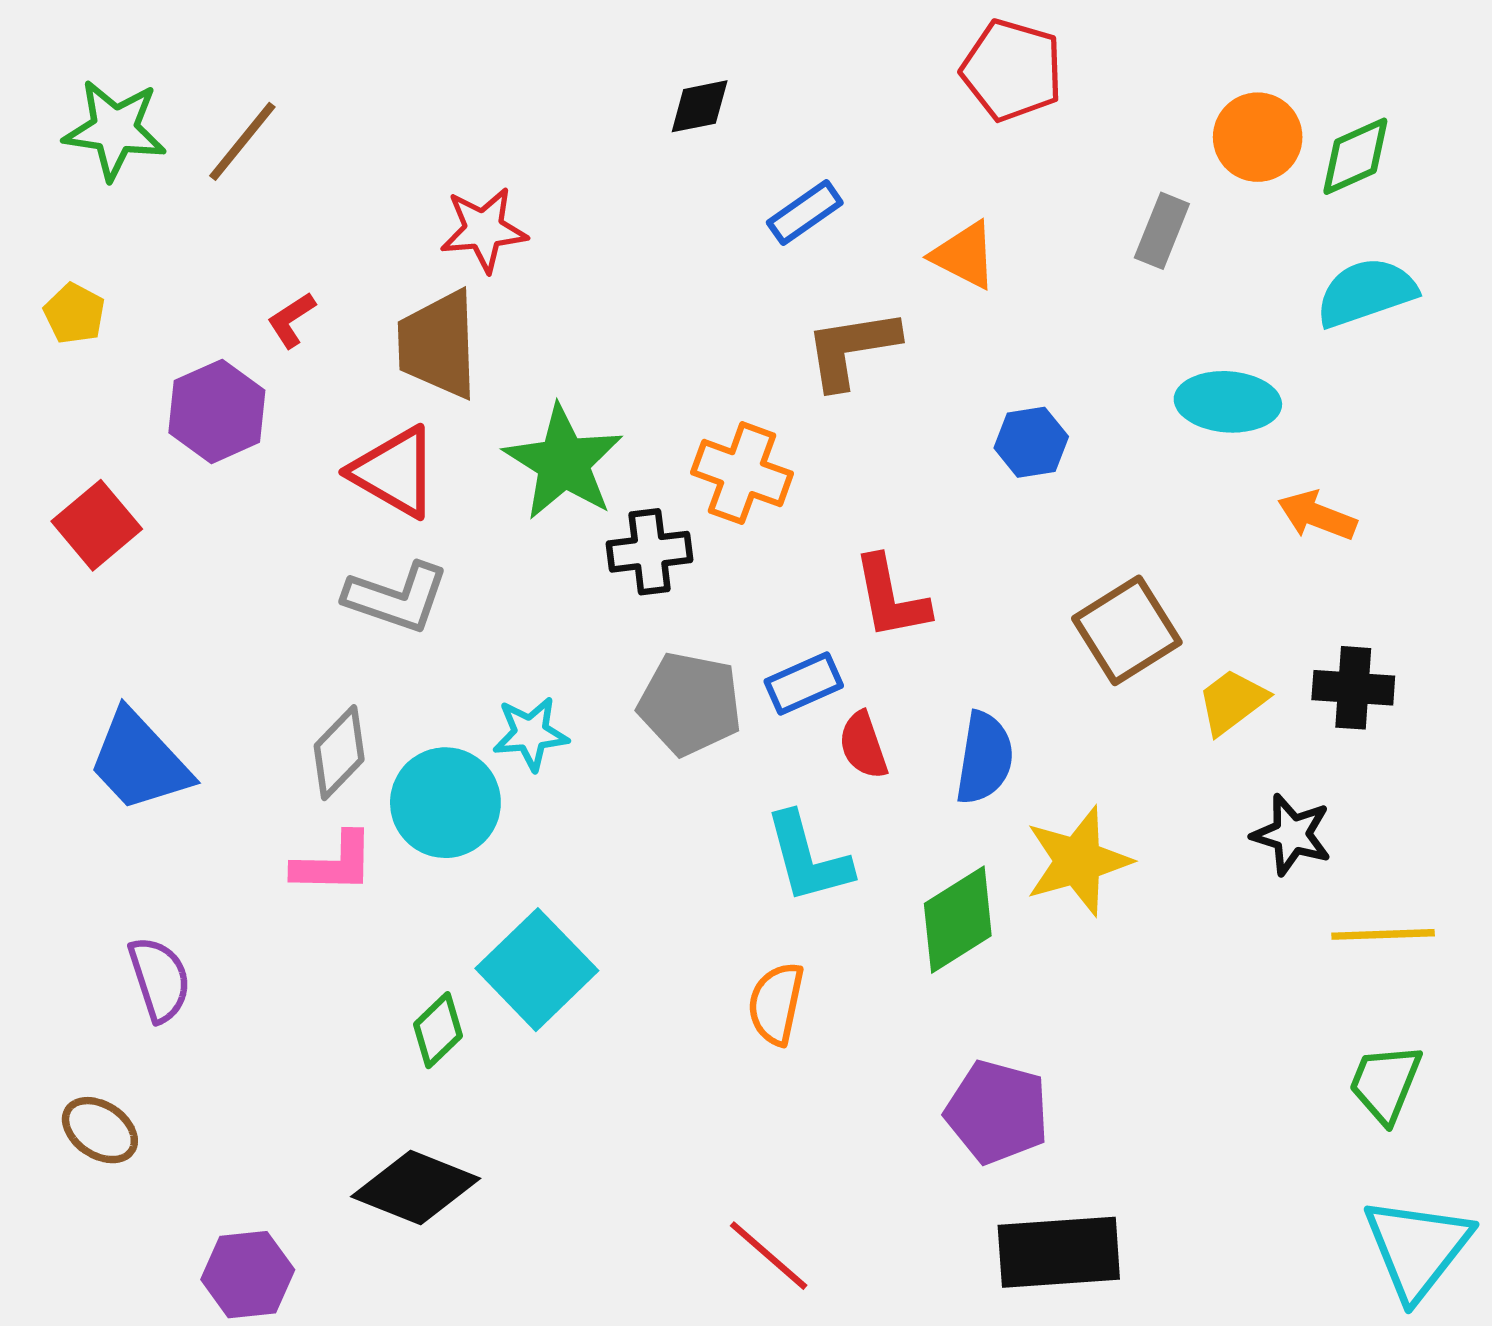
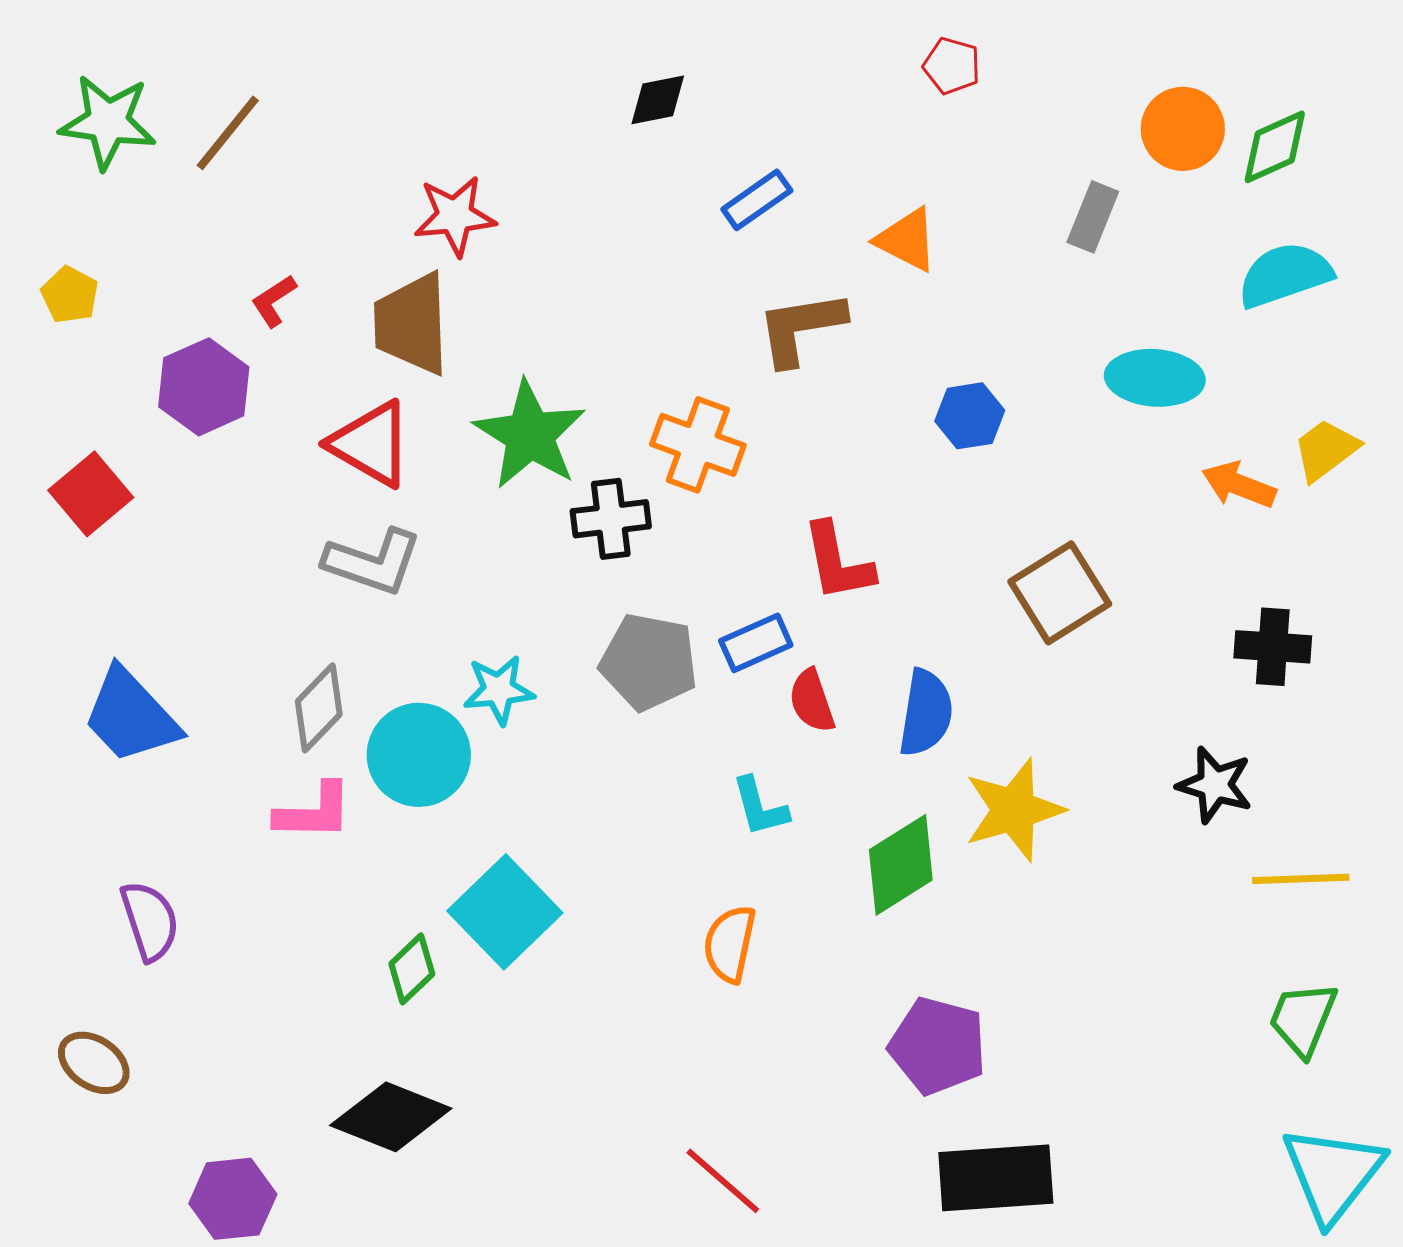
red pentagon: (1012, 70) -> (952, 66), size x0.6
yellow trapezoid: (1232, 702) -> (1326, 450), moved
cyan L-shape: (808, 858) -> (760, 807), size x0.7

